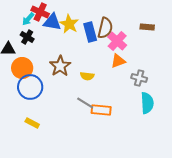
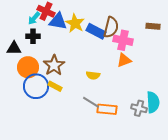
blue rectangle: (90, 32) -> (96, 31), turned -48
black cross: (27, 37) -> (33, 36), turned -32
pink cross: (117, 41) -> (123, 40), turned -30
brown star: (60, 66) -> (54, 65), moved
gray cross: (139, 78) -> (139, 108), moved
yellow rectangle: (32, 123) -> (55, 86), moved

